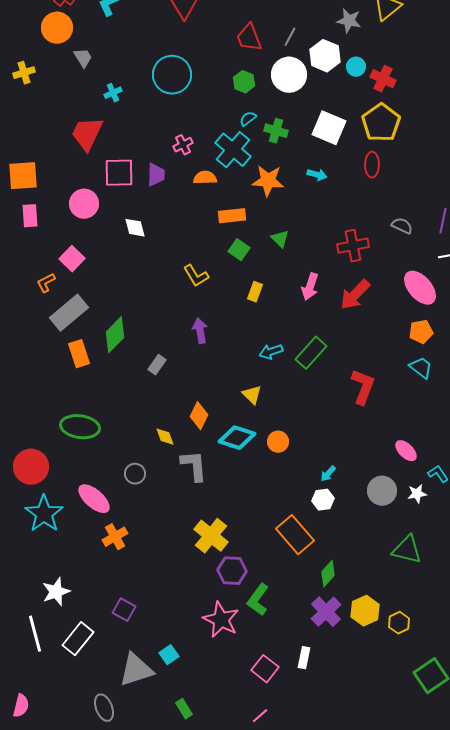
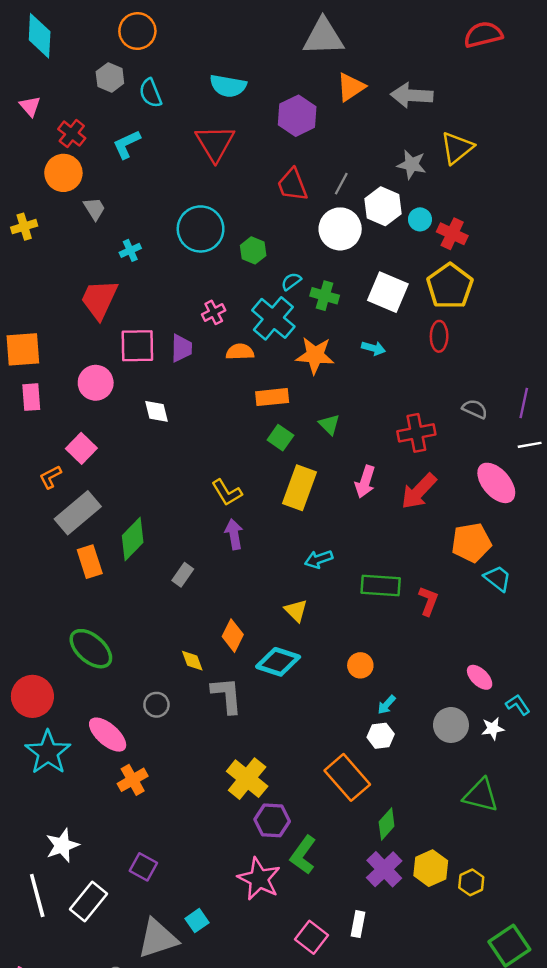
green hexagon: (244, 82) -> (253, 250), moved
yellow L-shape: (196, 276) -> (227, 492), moved
yellow rectangle: (255, 292) -> (300, 488), size x1.8
orange pentagon: (421, 332) -> (471, 543), moved, size x1.4
green rectangle: (311, 353) -> (381, 585), moved, turned 52
red L-shape: (363, 387) -> (428, 601), size x0.7
green ellipse: (80, 427) -> (91, 649), turned 33
orange circle: (278, 442) -> (360, 665), moved

